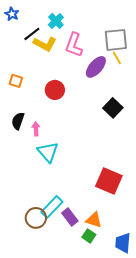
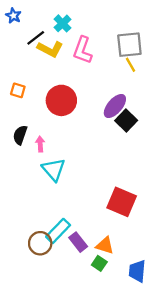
purple ellipse: (96, 67) -> (115, 106), moved
red circle: (55, 90) -> (61, 100), size x1.4

